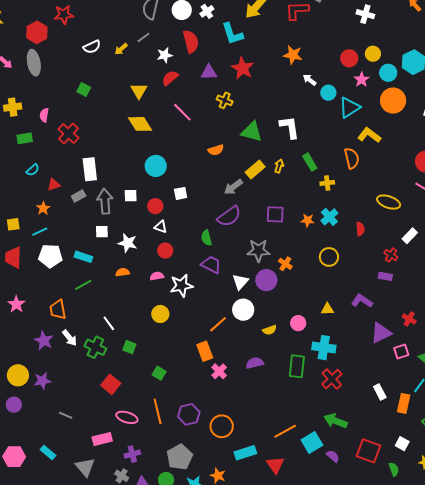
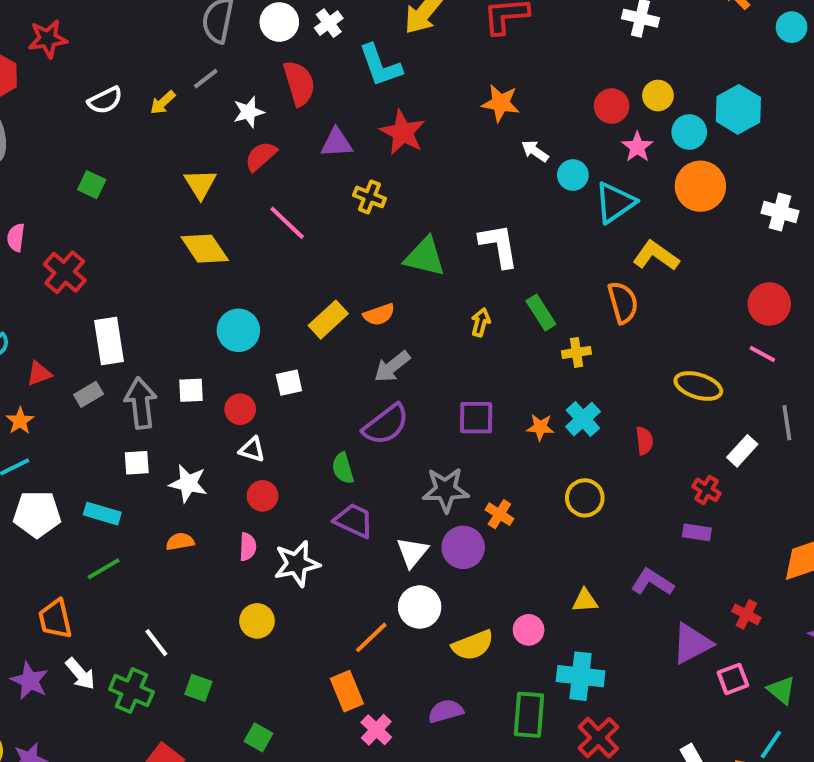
orange semicircle: (216, 150) -> (379, 315), moved
yellow rectangle: (255, 170) -> (328, 320), moved
pink semicircle: (157, 276) -> (248, 547), turned 104
yellow semicircle: (270, 330) -> (473, 645), size x1.5

